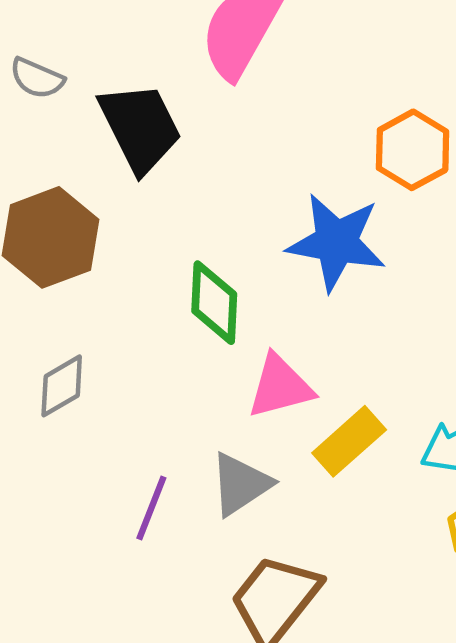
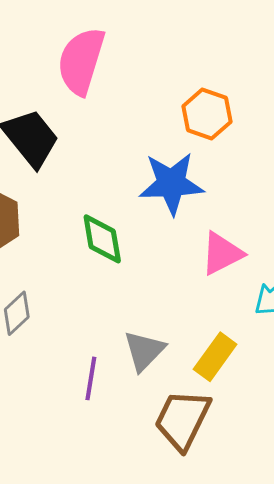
pink triangle: (280, 386) -> (222, 253), moved
yellow rectangle: (349, 441) -> (215, 357), moved

